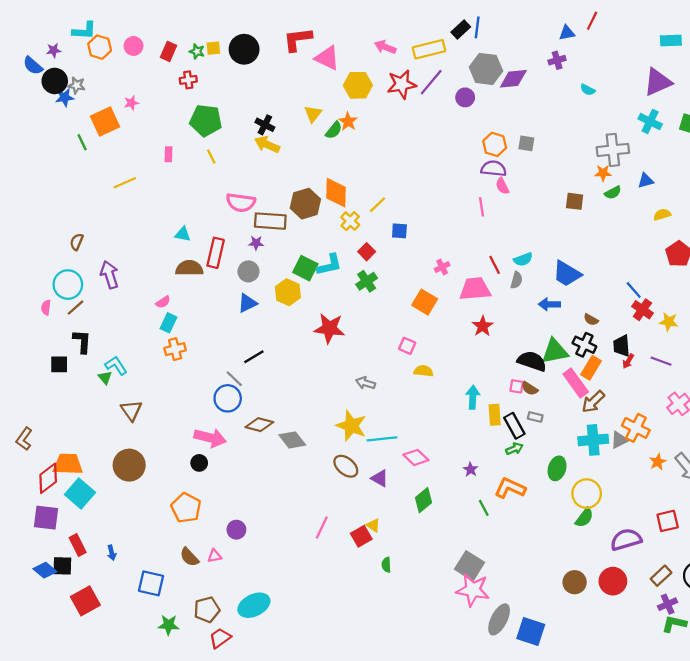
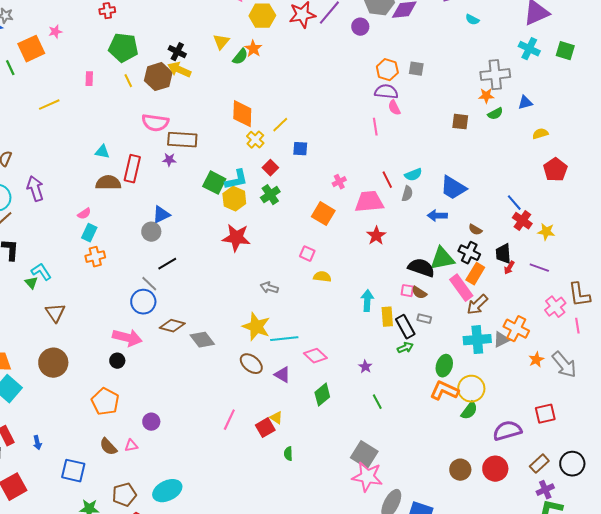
brown hexagon: (305, 204) -> (158, 77), moved
gray circle: (248, 271) -> (151, 232), moved
yellow hexagon: (288, 292) -> (234, 199), moved
orange L-shape: (510, 488) -> (444, 391), moved

